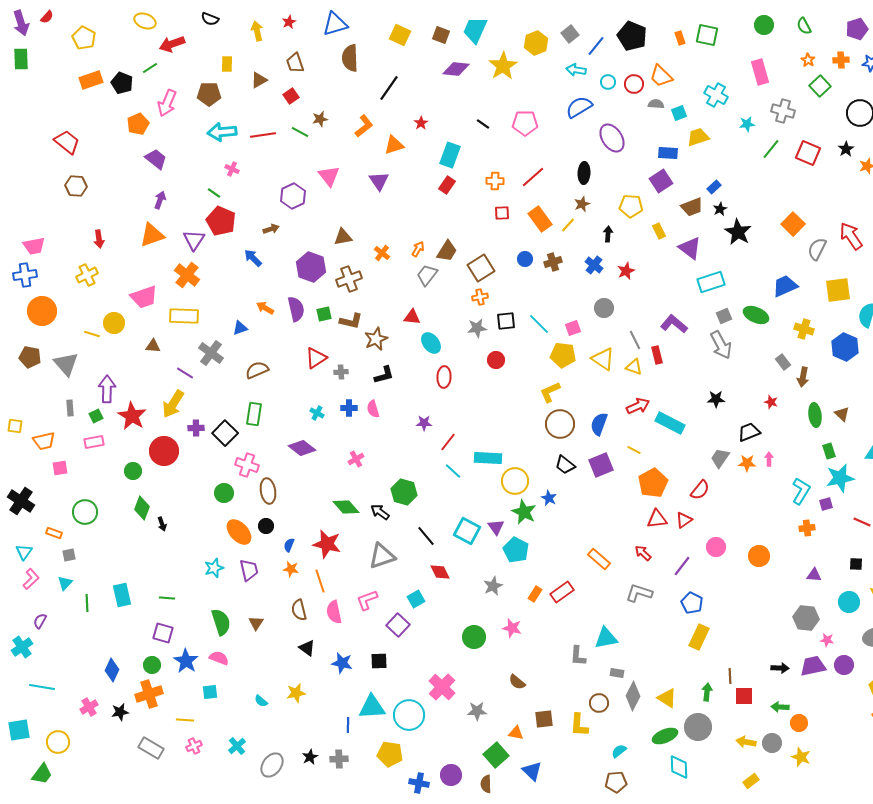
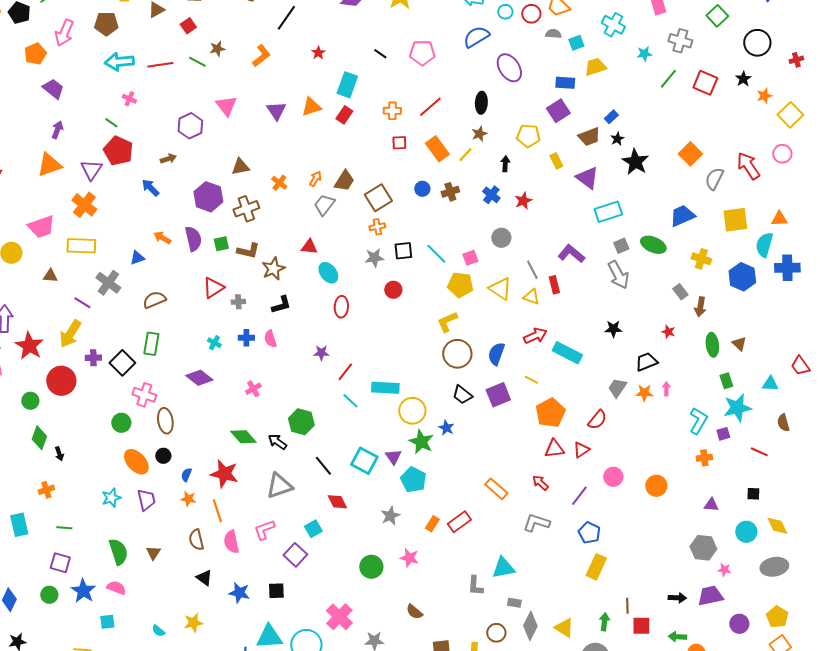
orange triangle: (394, 145) -> (311, 107), moved
purple circle: (844, 665) -> (739, 624), moved
orange cross: (149, 694) -> (46, 490), moved, size x0.6

